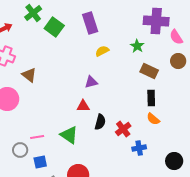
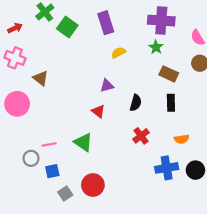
purple cross: (156, 21) -> (161, 21), moved
red triangle: (83, 106) -> (98, 111), turned 40
orange semicircle: (153, 119) -> (182, 139), moved, turned -48
black semicircle: (100, 122) -> (136, 103), moved
blue cross: (139, 148) -> (167, 168), moved, size x1.5

